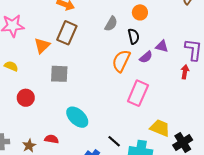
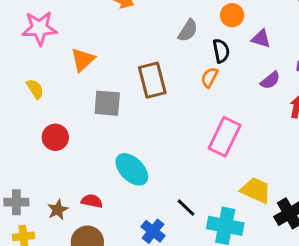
brown rectangle: (67, 33) -> (152, 80), moved, turned -40
purple triangle: (162, 46) -> (261, 39), moved
purple semicircle: (146, 57) -> (270, 80), moved
orange semicircle: (121, 61) -> (210, 77), moved, size x0.6
yellow semicircle: (11, 66) -> (35, 89), turned 32

